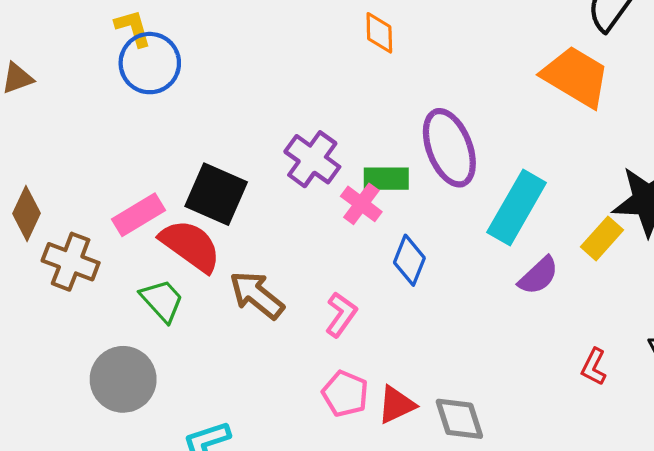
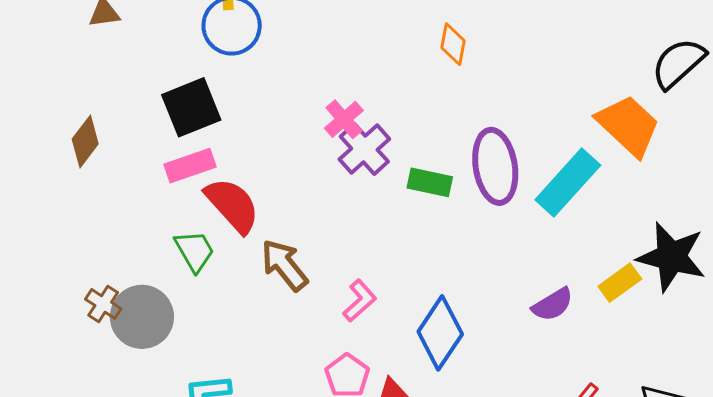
black square: (216, 194) -> (191, 107), moved, turned 32
pink cross: (361, 204) -> (344, 119), moved
cyan rectangle: (517, 208) -> (568, 182), moved
blue diamond: (409, 260) -> (440, 333), moved, size x1.5
brown cross: (71, 262) -> (103, 304), moved, size x0.7

